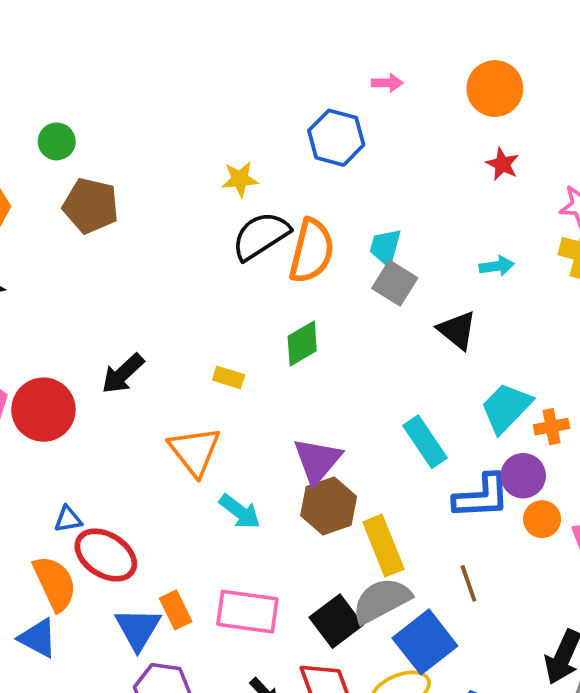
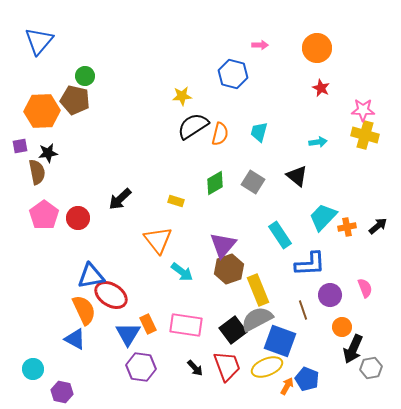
brown pentagon: (91, 206) -> (75, 100), moved
orange semicircle: (312, 251) -> (220, 134), size x0.7
gray square: (395, 283) -> (253, 182), moved
red circle: (43, 410) -> (78, 218), size x0.7
purple circle: (523, 476) -> (330, 295), moved
blue triangle: (68, 519) -> (91, 276), size x1.8
orange circle: (542, 519) -> (342, 327), moved
blue square: (425, 642) -> (280, 341), turned -32

